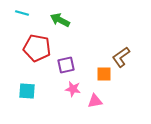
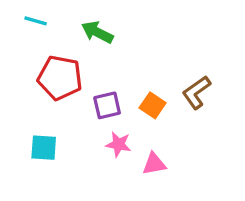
orange square: (104, 74) -> (153, 105), moved, turned 35

